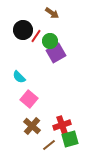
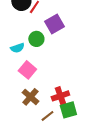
green circle: (50, 41) -> (36, 39), moved
cyan semicircle: (19, 77) -> (17, 48), turned -64

